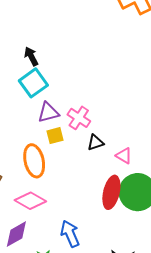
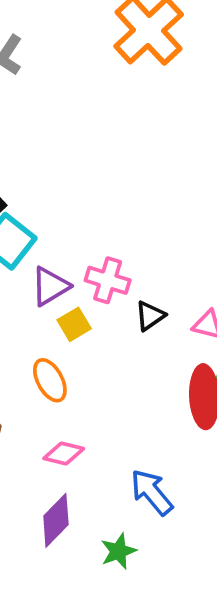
orange ellipse: (34, 161) -> (50, 380), size x0.7
pink diamond: (30, 201) -> (64, 454), size x0.7

